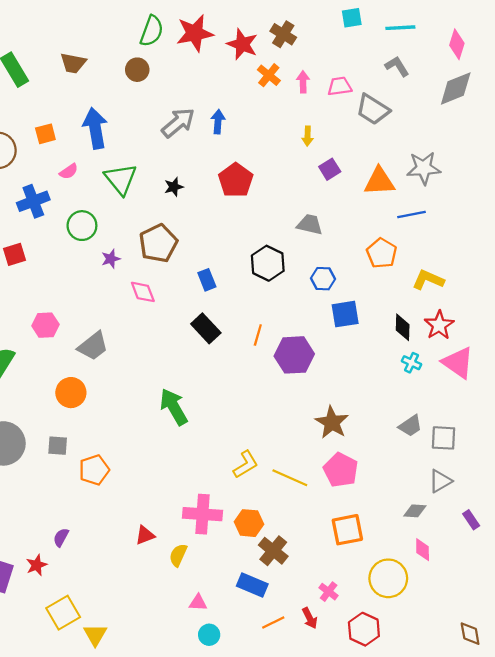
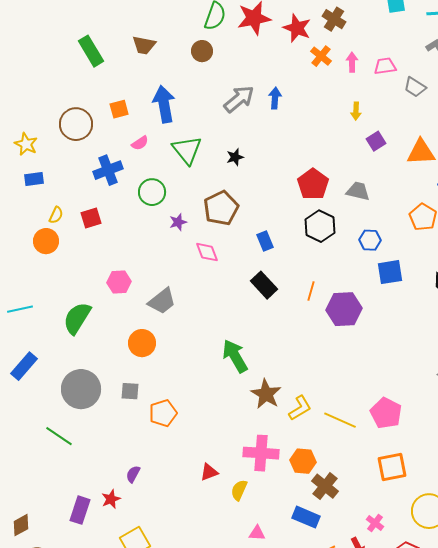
gray trapezoid: (373, 109) -> (415, 87), size x0.7
red pentagon: (236, 180) -> (313, 184), moved
brown star: (332, 422) -> (266, 394), moved

